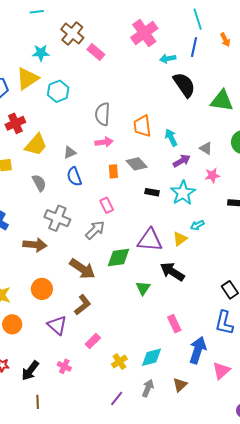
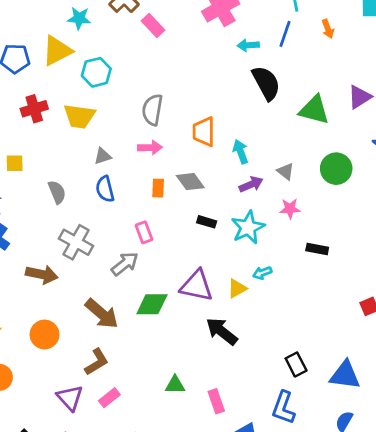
yellow trapezoid: (36, 145) -> (79, 116), moved, turned 50
green triangle: (143, 288) -> (175, 385), moved, turned 49
purple triangle: (57, 325) -> (70, 398), moved
pink rectangle: (93, 341) -> (109, 398), moved

